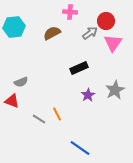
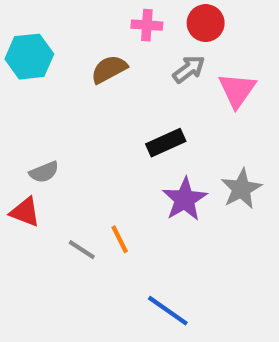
red circle: (106, 21) -> (206, 23), moved
purple star: (88, 95) -> (185, 199), size x1.5

